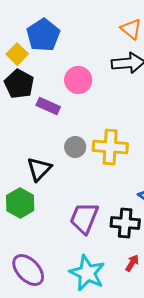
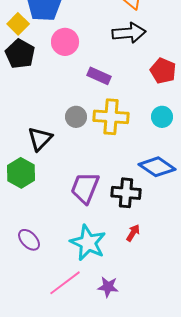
pink circle: (78, 80) -> (65, 42), moved
purple rectangle: (48, 106) -> (99, 76), moved
purple ellipse: (28, 270) -> (29, 240), size x0.7

